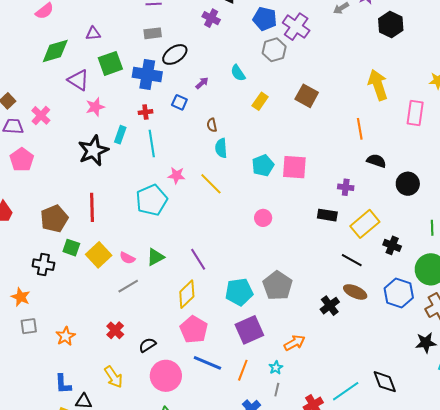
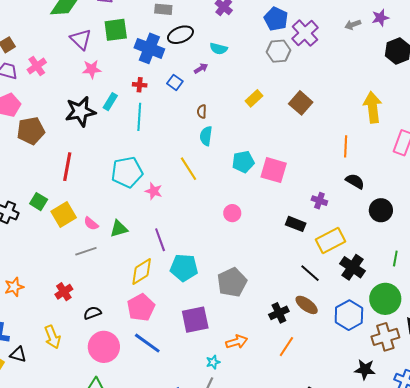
cyan semicircle: (238, 73) -> (219, 49), moved, turned -54
pink star: (176, 175) -> (154, 191), moved
brown pentagon: (54, 219) -> (31, 131), moved
black cross: (392, 245) -> (353, 267), size x1.4
cyan pentagon: (239, 292) -> (184, 268), moved
orange line: (243, 370) -> (286, 347), moved

